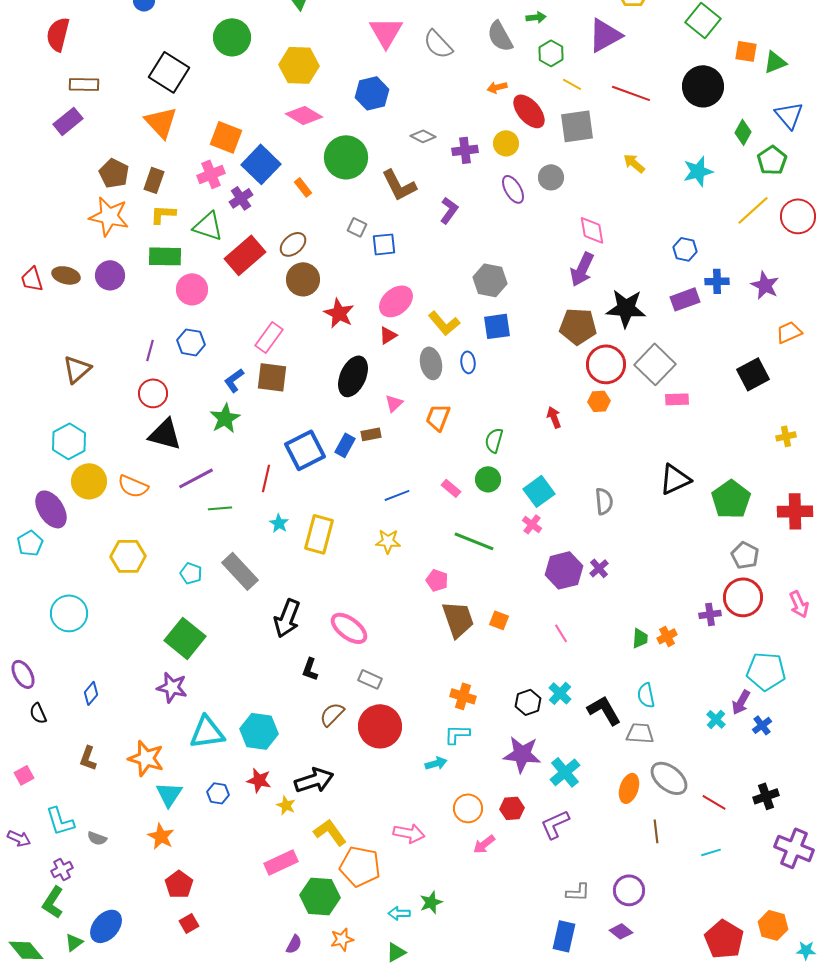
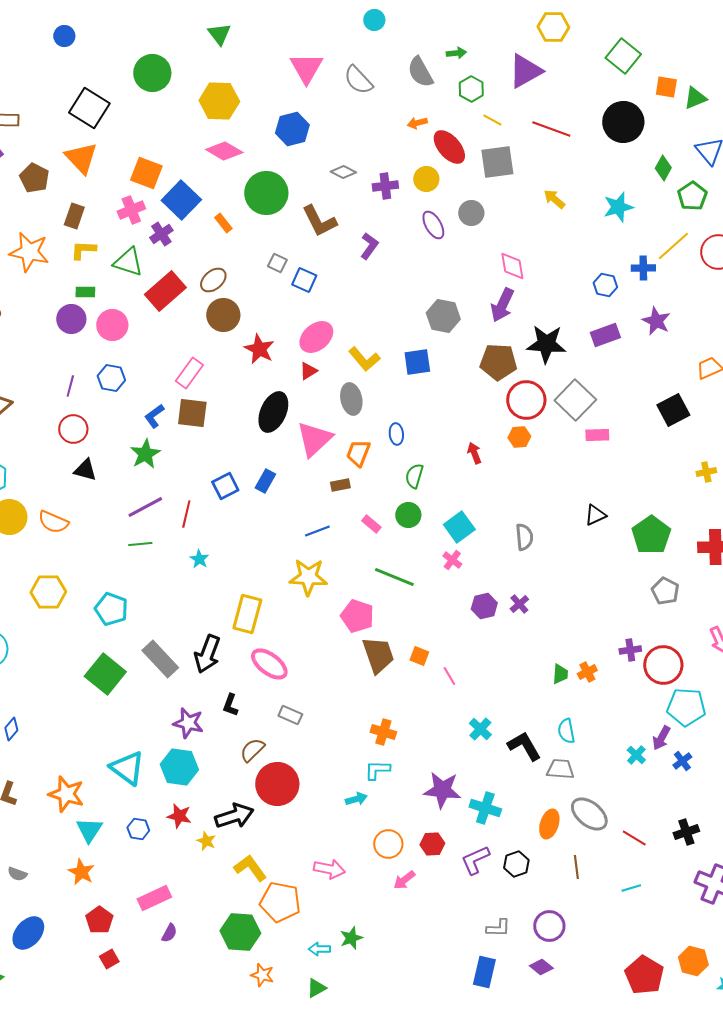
brown pentagon: (114, 173) -> (34, 178), moved
blue square: (384, 244) -> (304, 280), turned 30
green rectangle: (165, 256) -> (85, 292), size x0.6
purple circle: (110, 275) -> (71, 319), moved
gray hexagon: (490, 280) -> (443, 316), moved
blue cross: (717, 281) -> (643, 268), moved
purple star: (765, 285) -> (656, 321), moved
blue ellipse: (468, 362) -> (396, 434), moved
pink triangle: (394, 403) -> (314, 439), size x2.0
black triangle: (165, 434) -> (85, 470), size x0.7
brown rectangle: (371, 434) -> (340, 485), moved
blue square: (305, 450) -> (225, 486), size x0.7
purple line: (196, 478) -> (145, 507), moved
black triangle: (675, 479) -> (595, 515), size x0.7
yellow rectangle: (319, 534) -> (247, 614), moved
yellow star: (388, 541) -> (308, 577), size x1.5
purple hexagon: (564, 570) -> (484, 606), size x0.7
gray rectangle: (240, 571) -> (160, 659), moved
cyan pentagon: (191, 573) -> (111, 609), size x1.5
pink pentagon: (437, 580) -> (357, 616), size x1.5
red circle: (743, 597) -> (663, 665), moved
pink line: (561, 633) -> (449, 676), moved
purple star: (172, 687) -> (188, 723), moved
black hexagon: (528, 702) -> (516, 864), moved
red circle: (380, 726) -> (277, 784), moved
cyan triangle: (207, 732) -> (127, 768), turned 45
cyan cross: (565, 772) -> (485, 808), turned -32
pink rectangle: (281, 862) -> (154, 898), moved
blue ellipse: (106, 926) -> (28, 933), moved
orange star: (342, 939) -> (262, 975), turned 30
purple semicircle: (294, 944) -> (169, 933), moved

